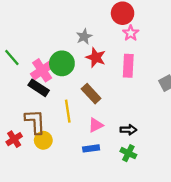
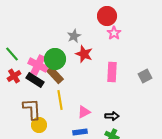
pink rectangle: (128, 66) -> (112, 72), moved
pink cross: (42, 70) -> (38, 65), turned -30
brown rectangle: (91, 94) -> (55, 75), moved
red cross: (14, 139) -> (14, 76), moved

